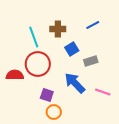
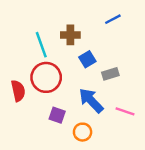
blue line: (93, 25) -> (113, 19), moved
red semicircle: (15, 75) -> (18, 91), turned 78
orange circle: (54, 112) -> (83, 132), moved

